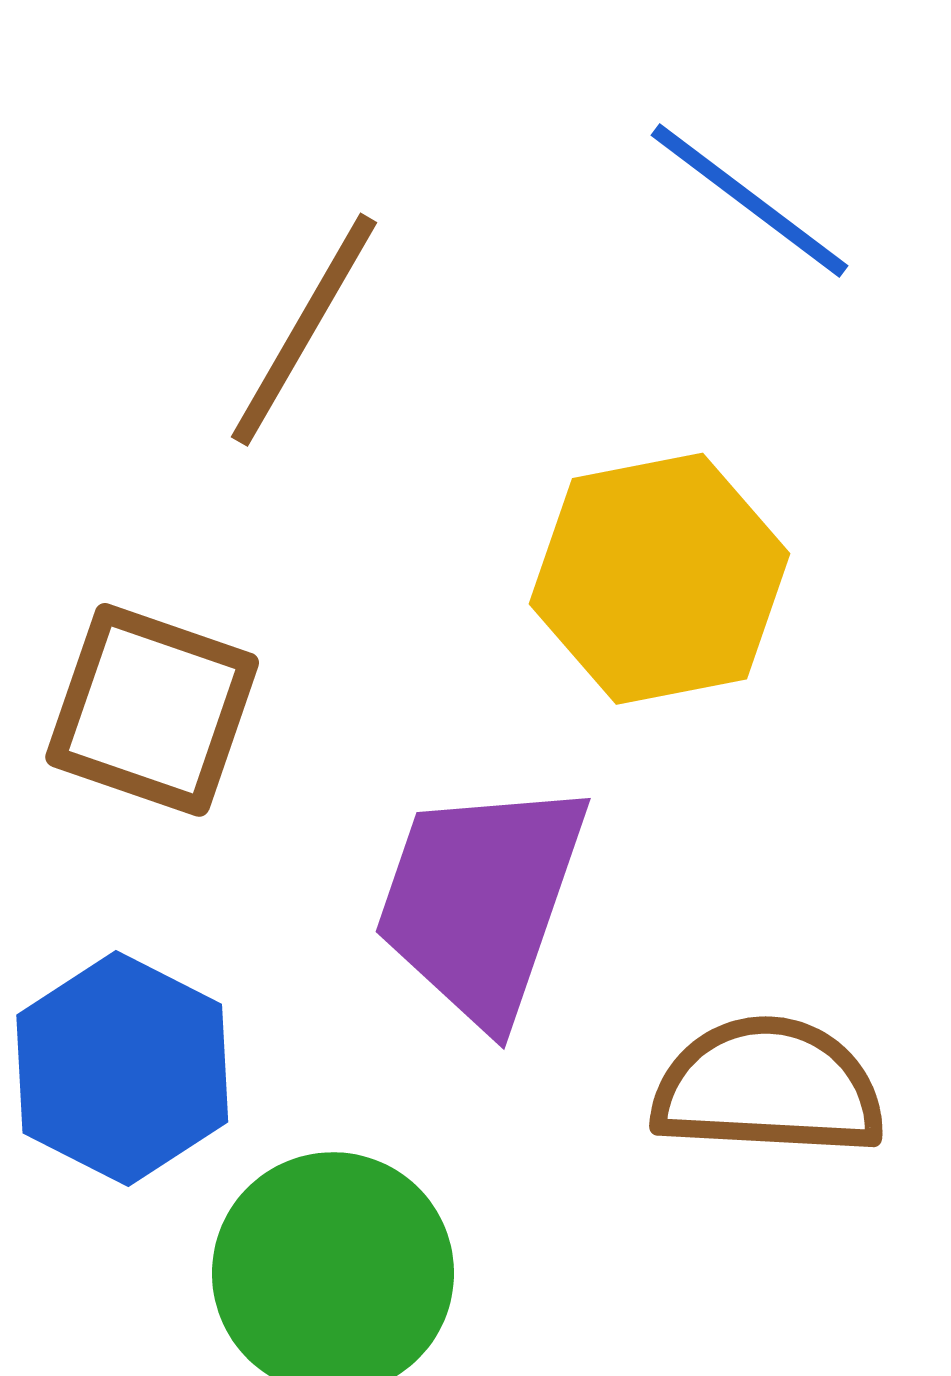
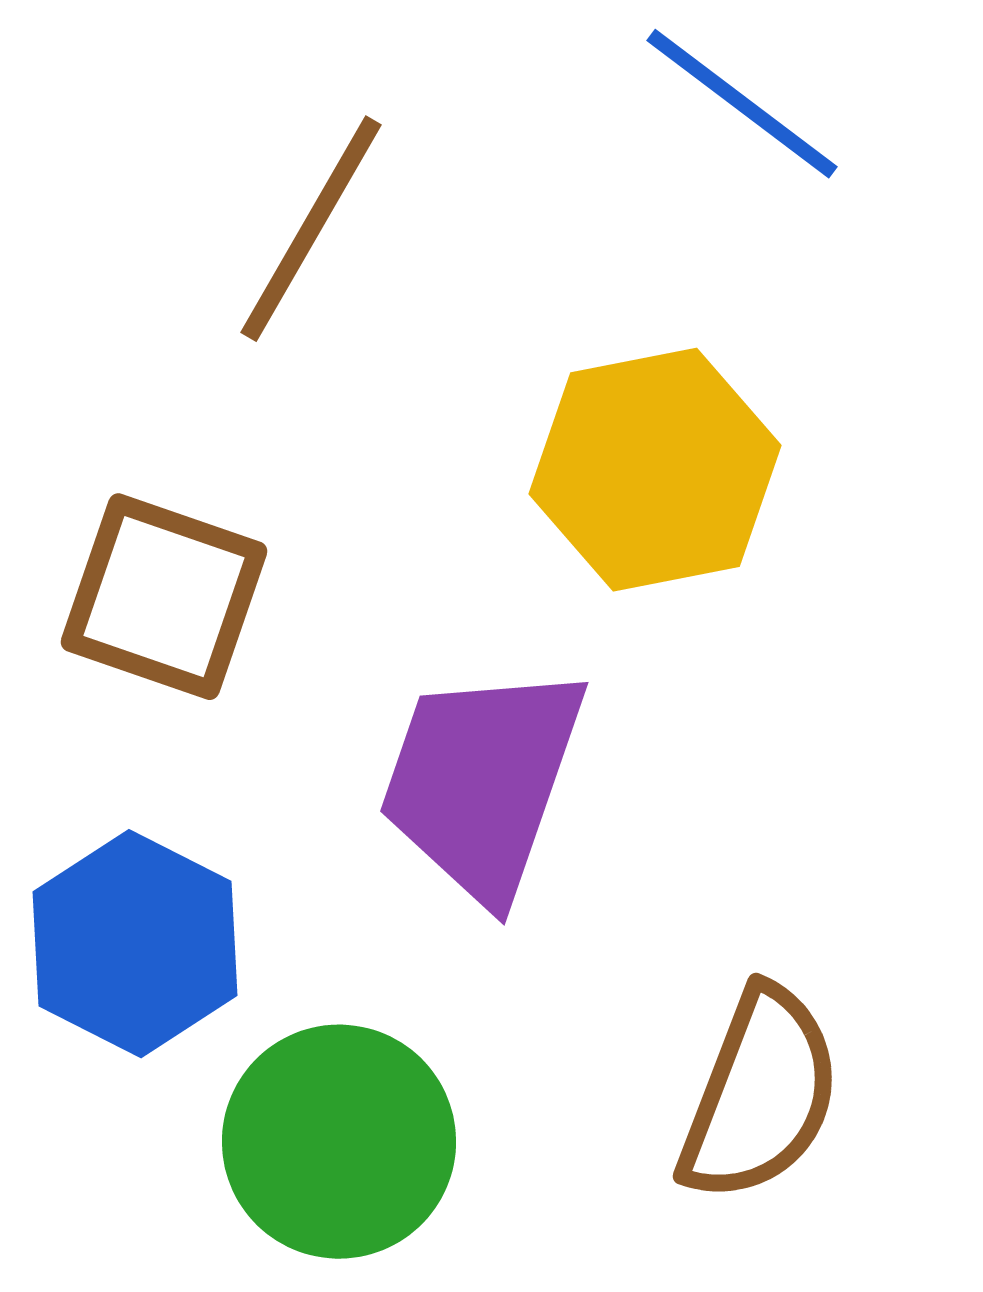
brown semicircle: (768, 1087) -> (760, 1095), moved, turned 108

